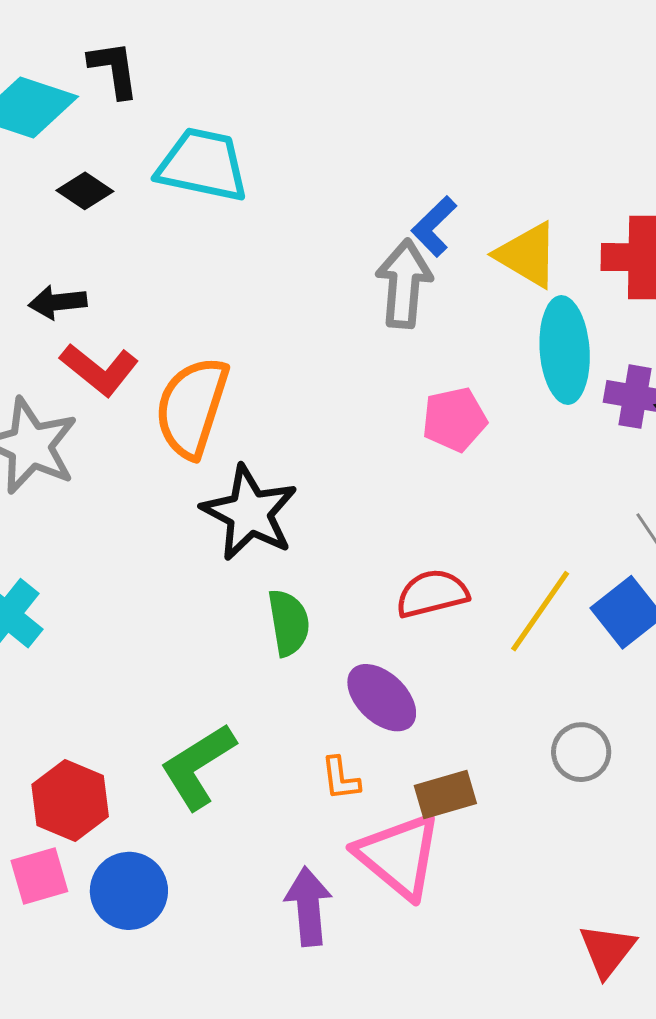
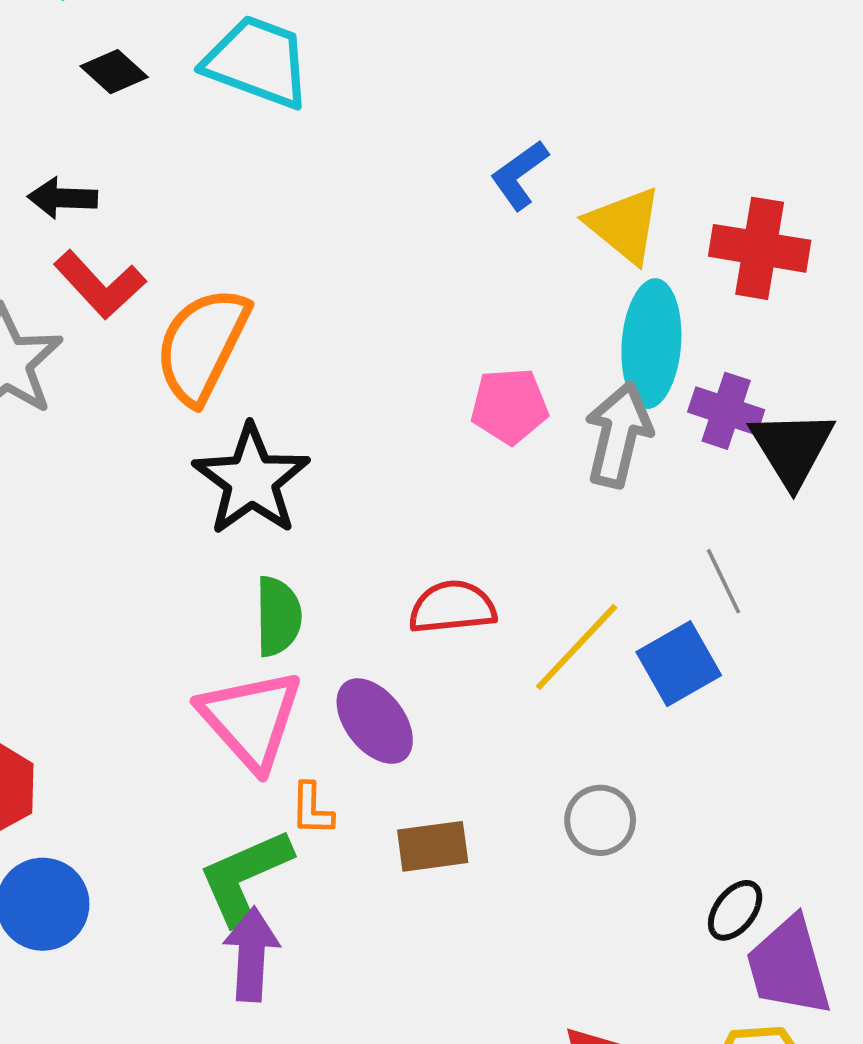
gray arrow: (404, 284) -> (618, 435), moved
green L-shape: (198, 766) -> (245, 877), moved
pink triangle: (399, 856) -> (251, 719), moved

